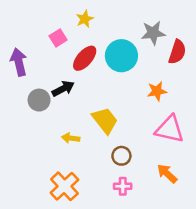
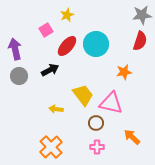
gray star: (153, 33) -> (142, 15), moved
gray circle: (39, 100) -> (19, 76), moved
pink triangle: (170, 129) -> (111, 103), moved

